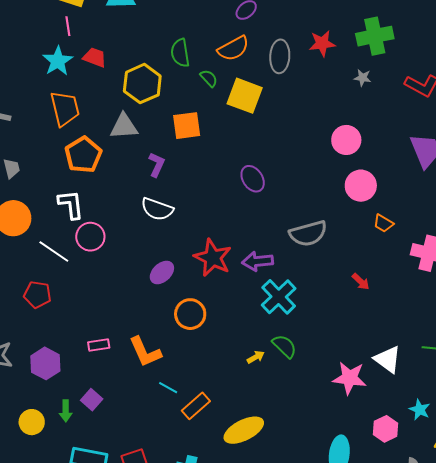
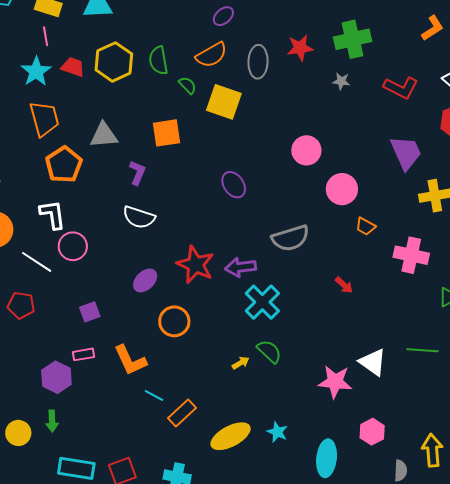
yellow hexagon: (142, 84) -> (114, 62), moved
pink circle: (346, 140) -> (306, 150), moved
purple hexagon: (45, 363) -> (56, 377), moved
purple square: (92, 400) -> (90, 312), moved, turned 30
cyan star: (420, 410) -> (277, 432), moved

